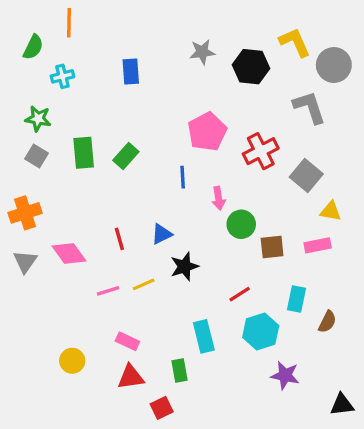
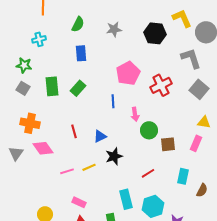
green semicircle: (33, 47) -> (78, 24), moved
gray star: (202, 52) -> (114, 29), moved
blue rectangle: (131, 72) -> (81, 53), moved
gray square: (306, 176) -> (199, 89), moved
orange cross: (25, 213) -> (30, 123), moved, turned 30
red line: (119, 239) -> (74, 131), moved
pink rectangle: (318, 245) -> (196, 143), turned -56
cyan hexagon: (261, 332) -> (153, 206), moved

